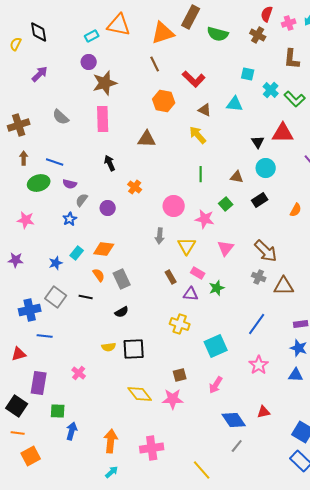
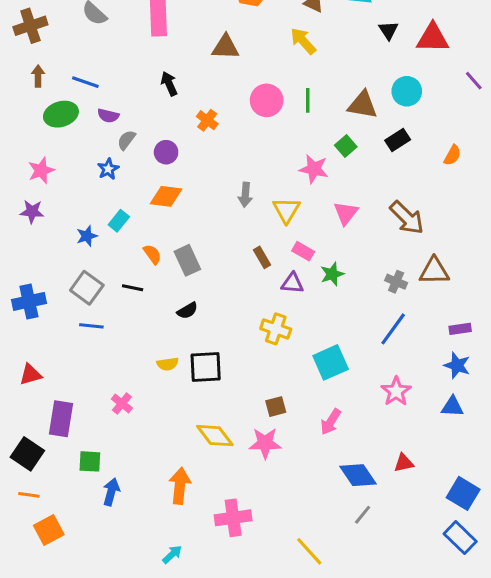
black triangle: (258, 142) -> (388, 30), moved
brown triangle: (237, 177) -> (363, 105), size x1.5
pink circle: (174, 206) -> (267, 100), moved
pink star: (26, 220) -> (41, 170), turned -30
orange diamond: (104, 249) -> (166, 196), moved
purple star: (16, 260) -> (32, 212), moved
gray cross: (259, 277) -> (396, 282), moved
blue cross: (30, 310) -> (29, 301), moved
blue line: (45, 336) -> (91, 326), moved
orange arrow: (111, 441) -> (180, 486), moved

